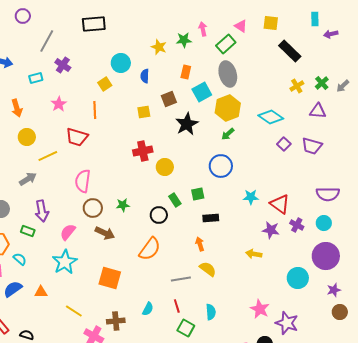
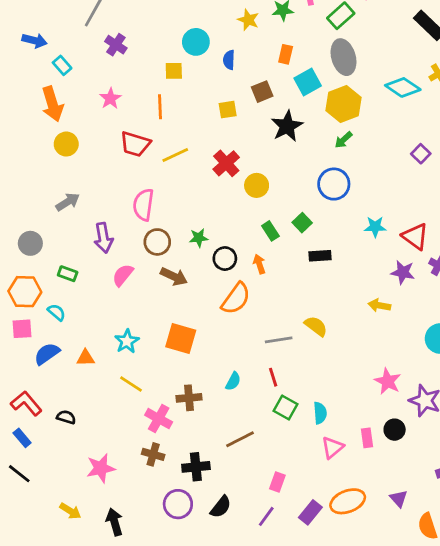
cyan rectangle: (36, 78) -> (62, 65), moved, turned 64
yellow square: (105, 84) -> (174, 71), turned 32
orange arrow: (17, 108) -> (52, 104), size x1.4
cyan diamond: (271, 117) -> (403, 87), moved
red cross: (143, 151) -> (226, 163), turned -30
yellow line: (48, 156) -> (175, 155), moved
green square: (198, 194) -> (302, 223), turned -32
purple arrow: (42, 211) -> (103, 238), moved
black circle: (159, 215) -> (225, 259), moved
orange arrow: (200, 244) -> (259, 264), moved
cyan star: (65, 262) -> (127, 341), moved, size x0.7
cyan semicircle: (211, 312) -> (320, 413), moved

